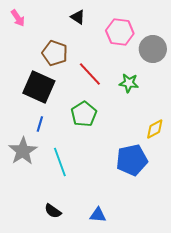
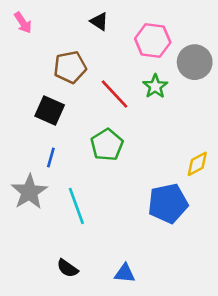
brown pentagon: (55, 53) -> (70, 67), turned -30
green star: (129, 83) -> (155, 86), moved, turned 30
black square: (39, 87) -> (50, 110), size x0.7

